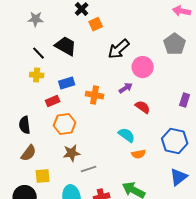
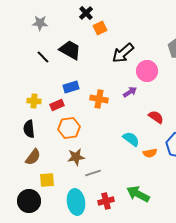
yellow cross: (37, 75) -> (34, 101), moved
red semicircle: (143, 107) -> (156, 117), moved
orange semicircle: (139, 154) -> (150, 153), moved

